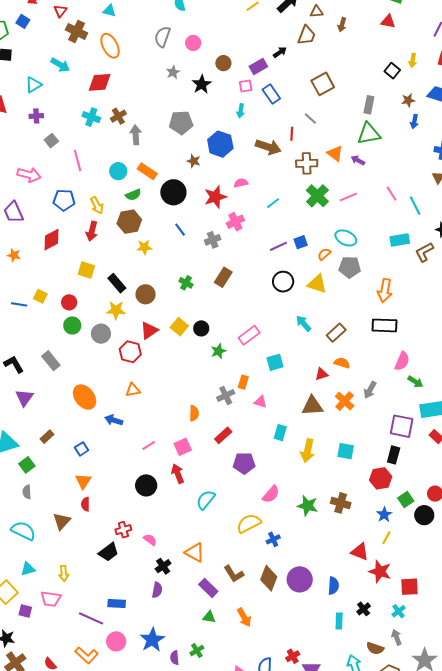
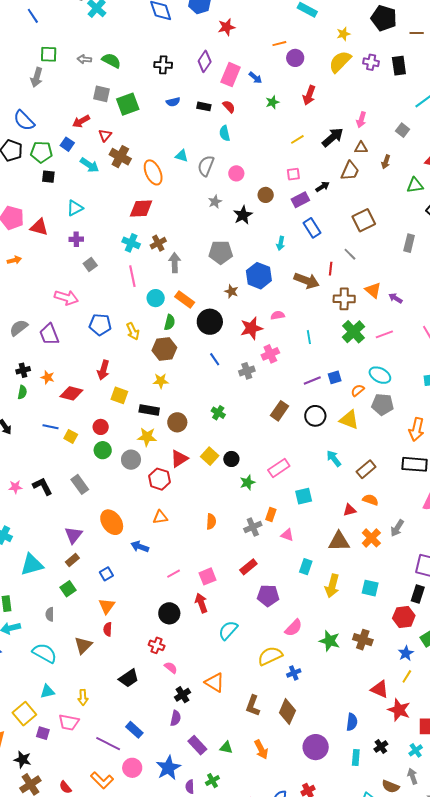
cyan triangle: (109, 11) -> (182, 156), moved
cyan arrow: (60, 65) -> (90, 165), moved
pink square: (246, 86) -> (293, 174), moved
green triangle: (369, 134) -> (415, 185), moved, size x0.7
pink line: (78, 161) -> (132, 276), moved
green semicircle: (133, 195) -> (170, 322), turned -56
cyan line: (273, 203) -> (309, 337), turned -64
red arrow: (92, 231) -> (103, 370), moved
red diamond: (52, 240) -> (71, 393), moved, turned 40
yellow star: (144, 247) -> (161, 381), moved
brown rectangle: (223, 277) -> (280, 411), moved
black rectangle: (117, 283) -> (149, 410), turned -42
yellow square: (40, 296) -> (71, 436), moved
purple triangle: (24, 398) -> (73, 535), moved
orange semicircle: (194, 413) -> (211, 522), moved
green square: (27, 465) -> (68, 589), moved
red cross: (123, 530) -> (157, 645), moved, turned 35
brown L-shape: (234, 574) -> (253, 706), turned 50
purple circle: (300, 579) -> (316, 747), moved
purple rectangle: (208, 588) -> (197, 745), moved
blue rectangle: (117, 603) -> (134, 730), turned 36

